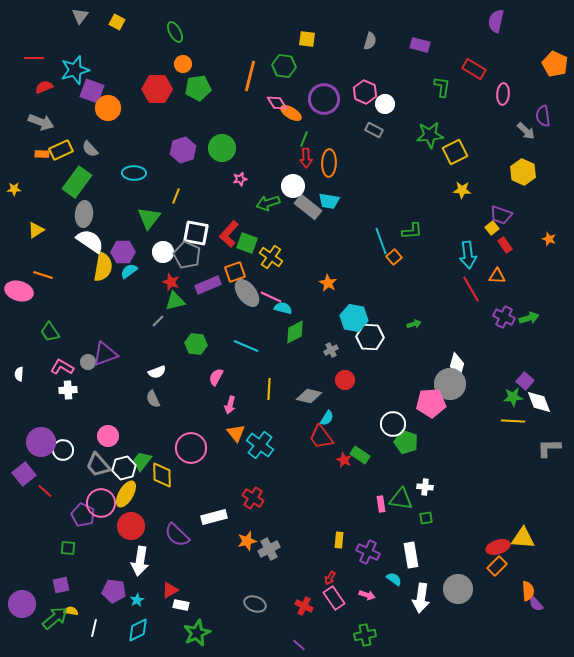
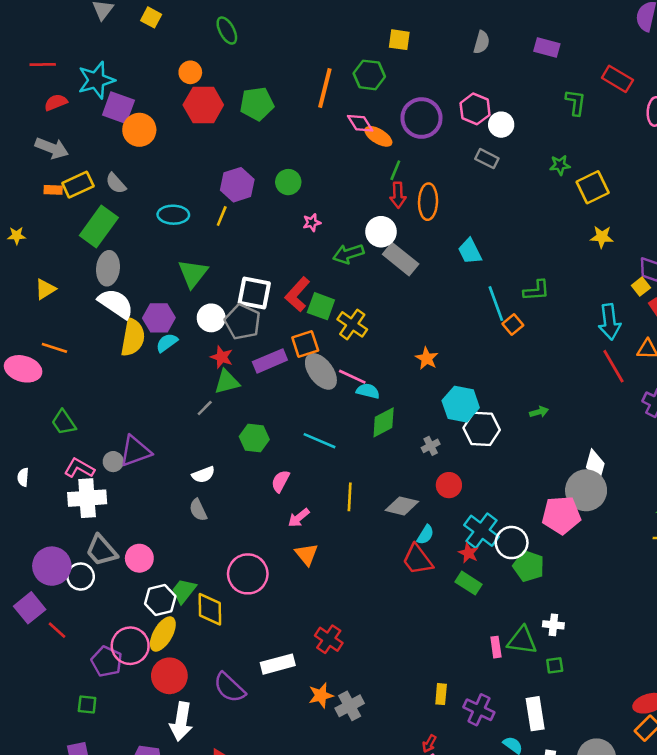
orange circle: (183, 64) -> (190, 72), moved
green star: (430, 135) -> (560, 165), size x0.6
green circle: (222, 148) -> (288, 182), size x0.7
yellow line: (176, 196) -> (222, 216), moved
cyan trapezoid: (329, 201) -> (470, 251), moved, turned 55
white cross: (68, 390) -> (87, 498), size x1.6
pink arrow: (230, 405) -> (299, 518), turned 36
cyan cross: (260, 445) -> (482, 531), moved
red star: (344, 460) -> (468, 553), moved
gray trapezoid: (98, 465) -> (101, 550), moved

